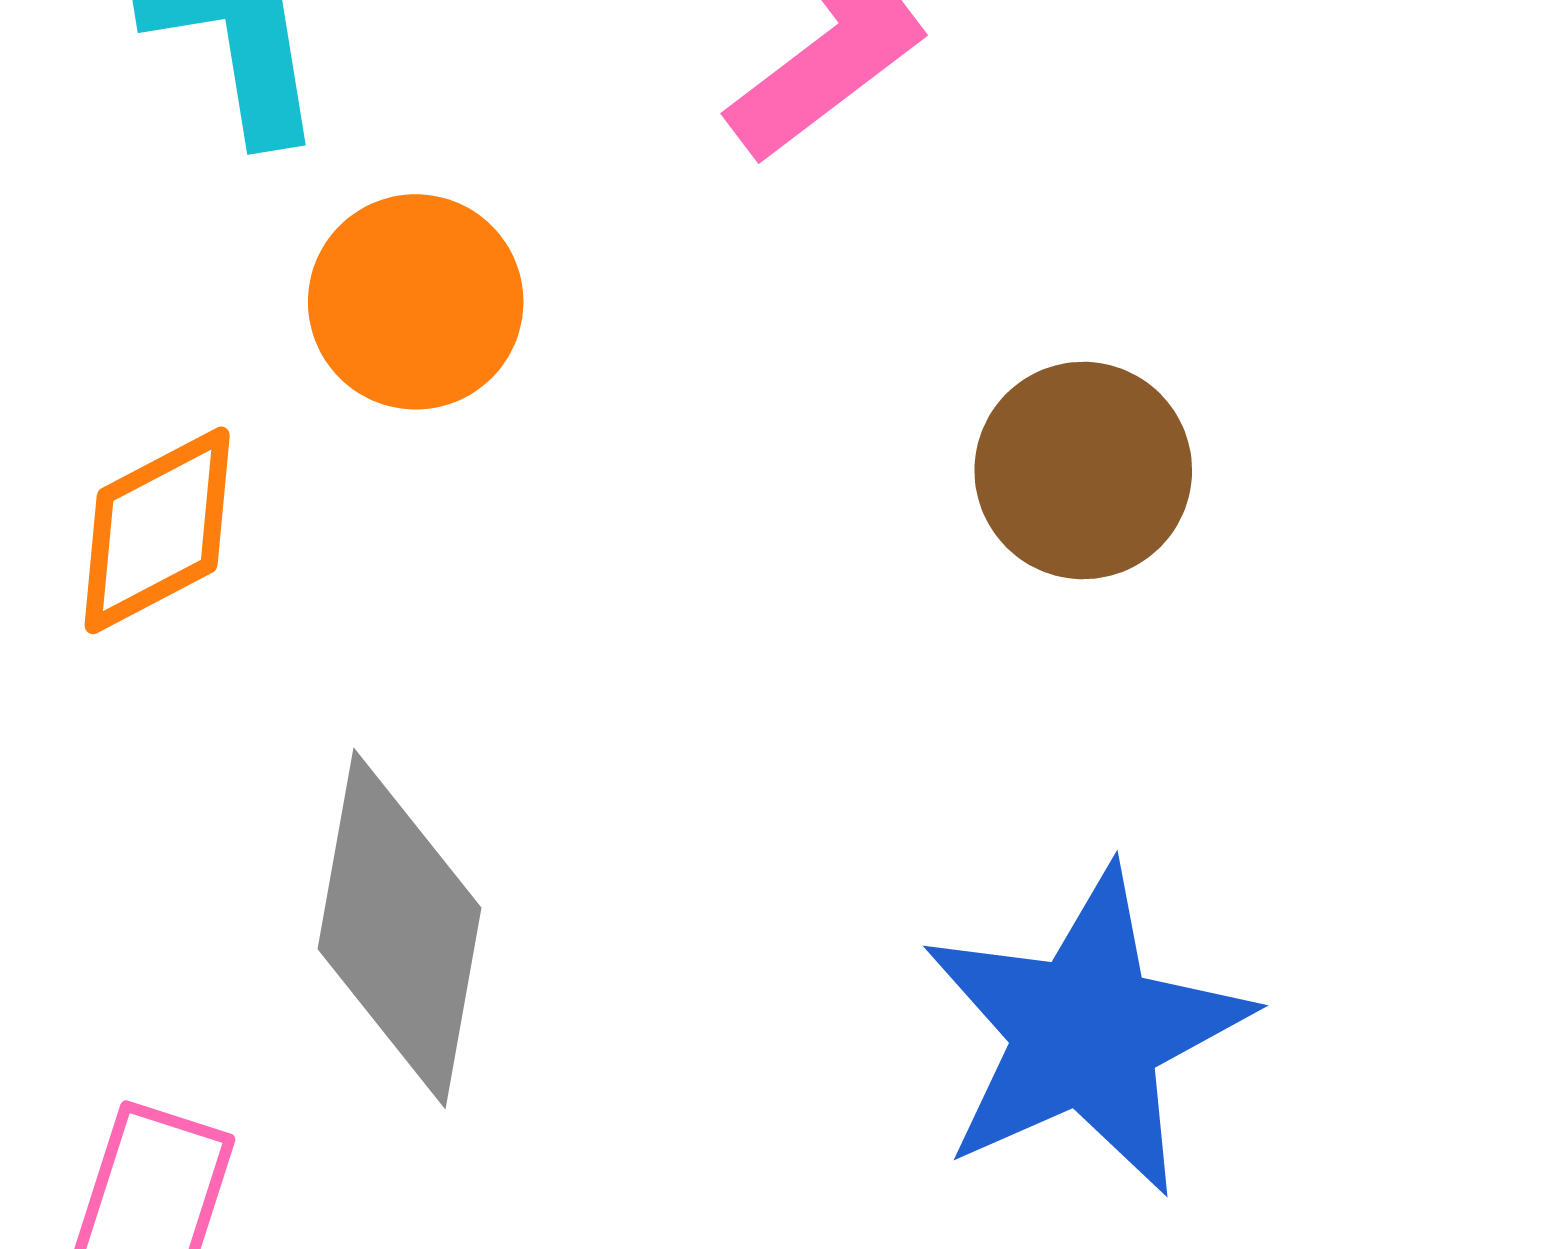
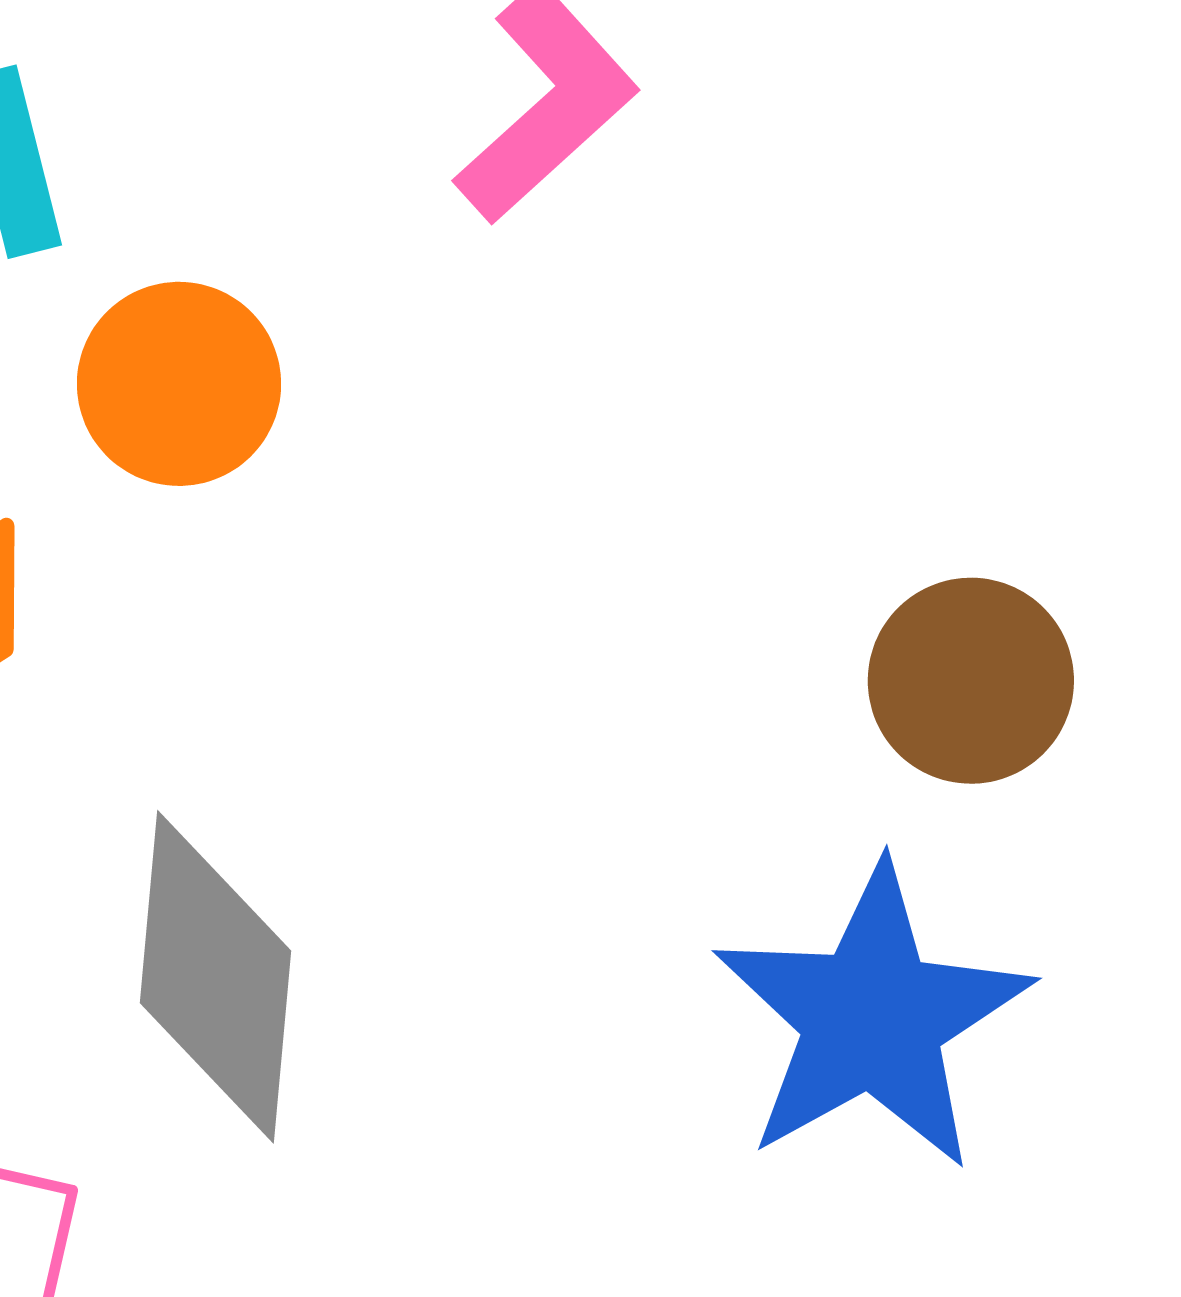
brown circle: (1083, 470) -> (971, 681), moved

